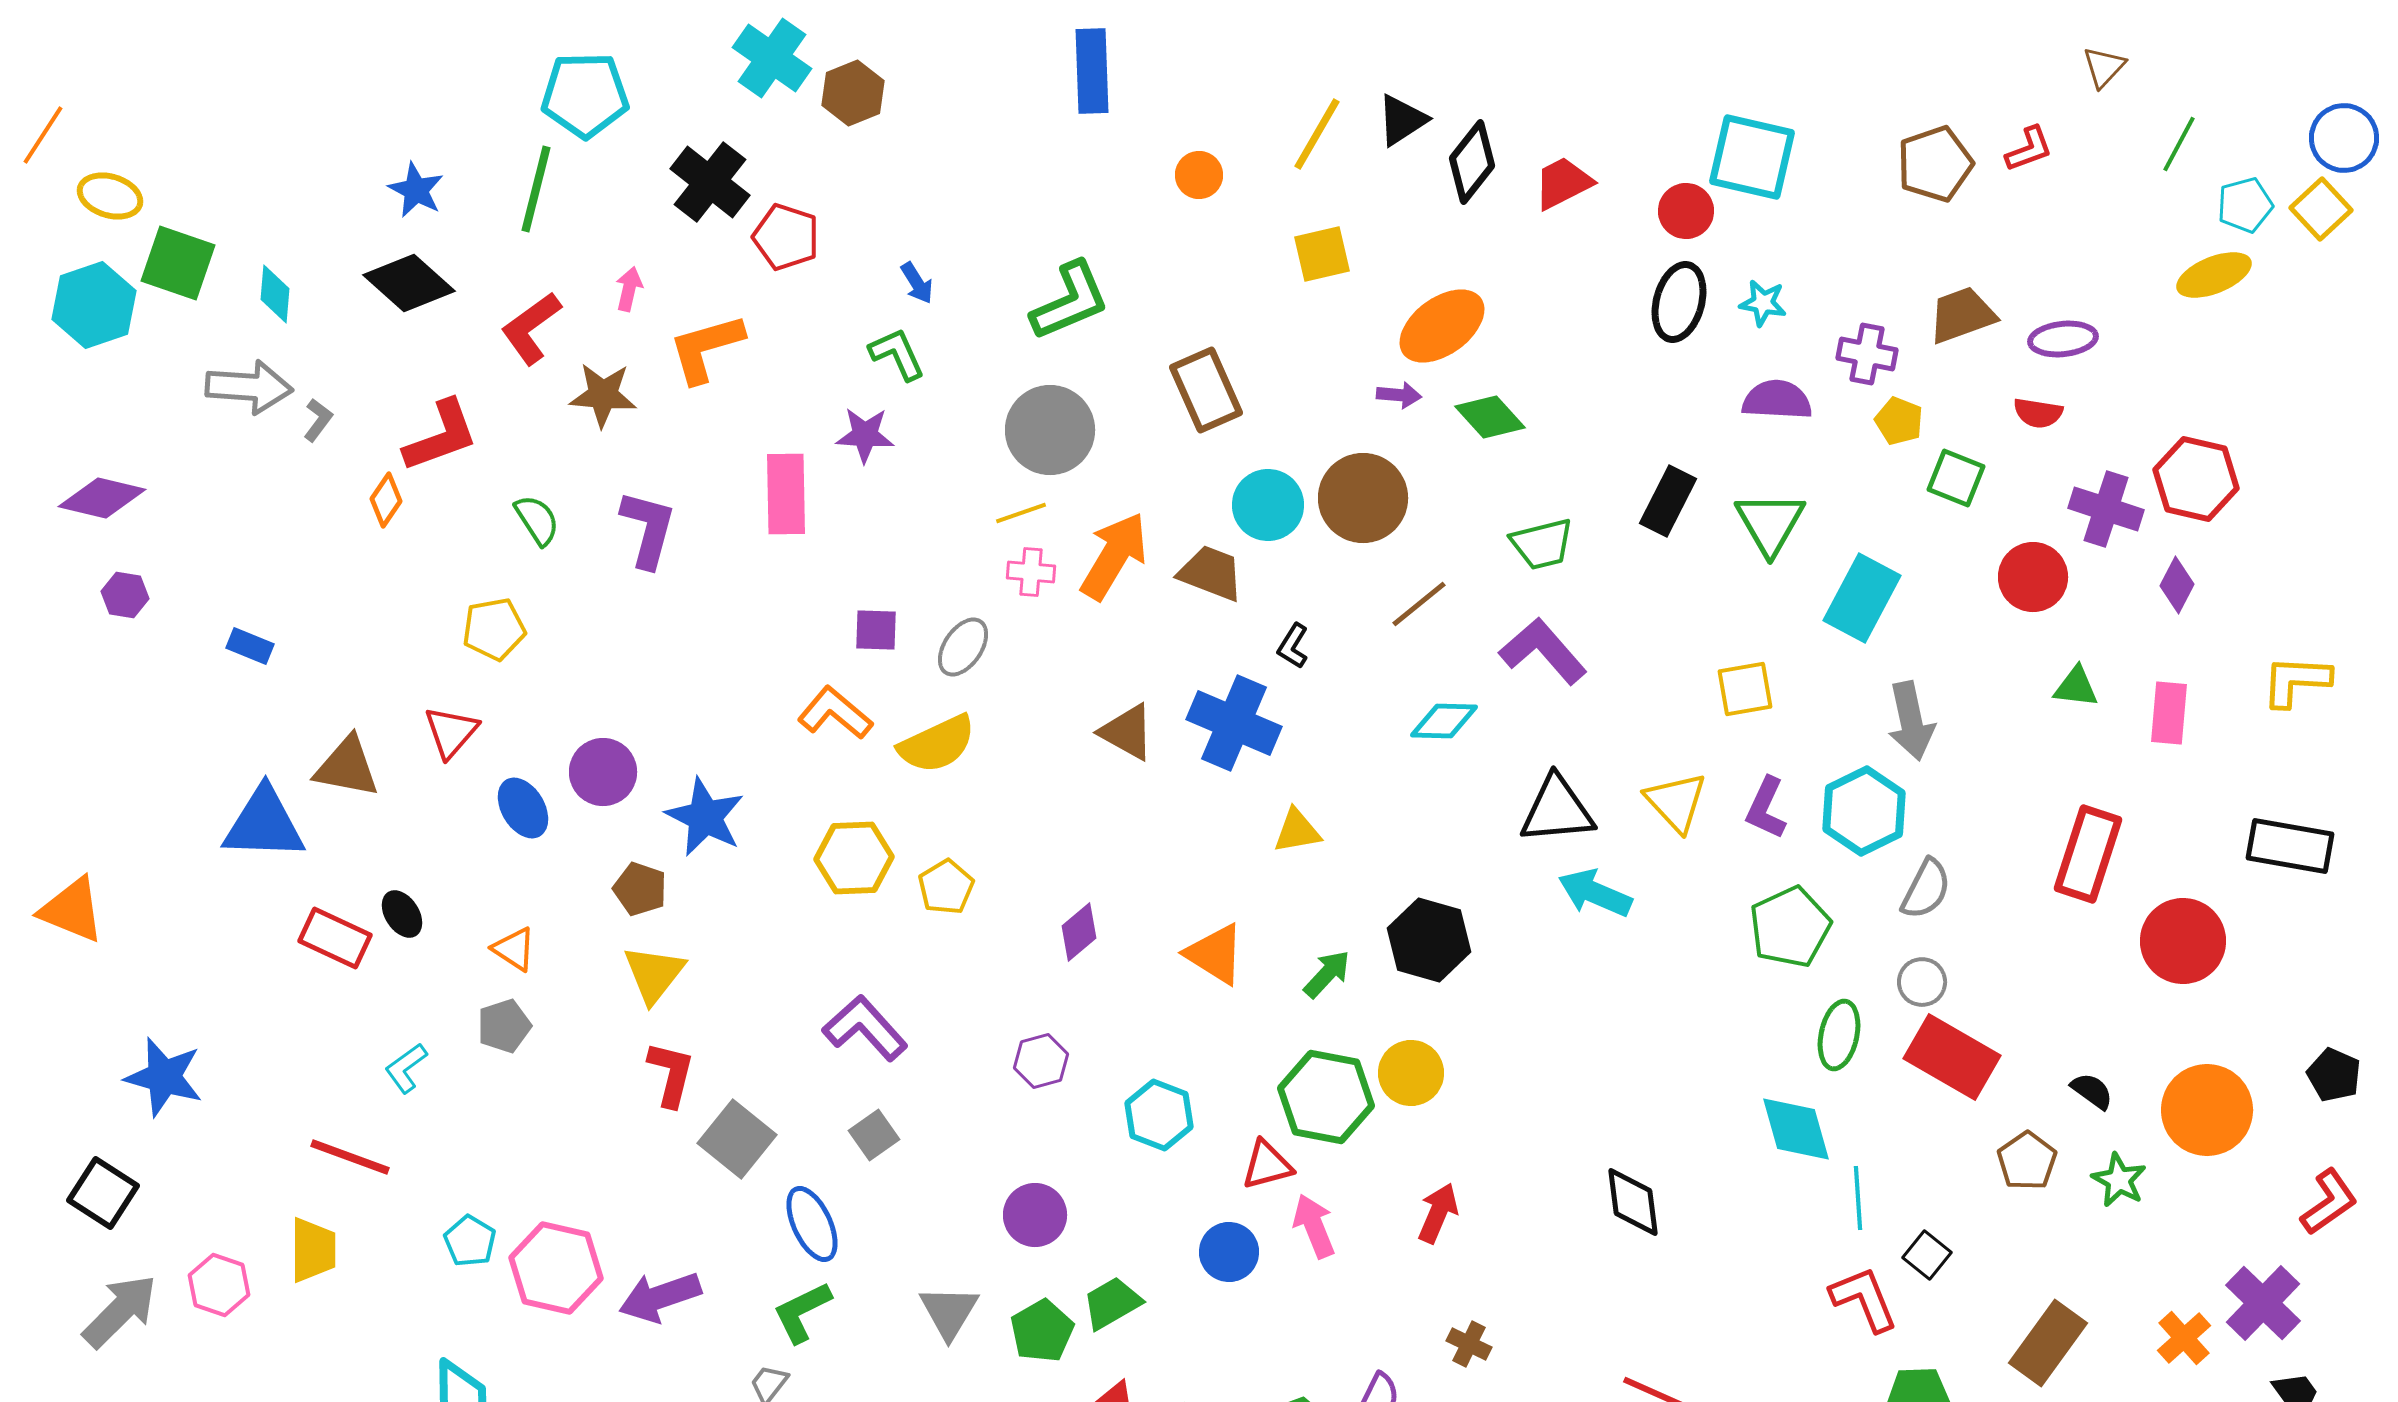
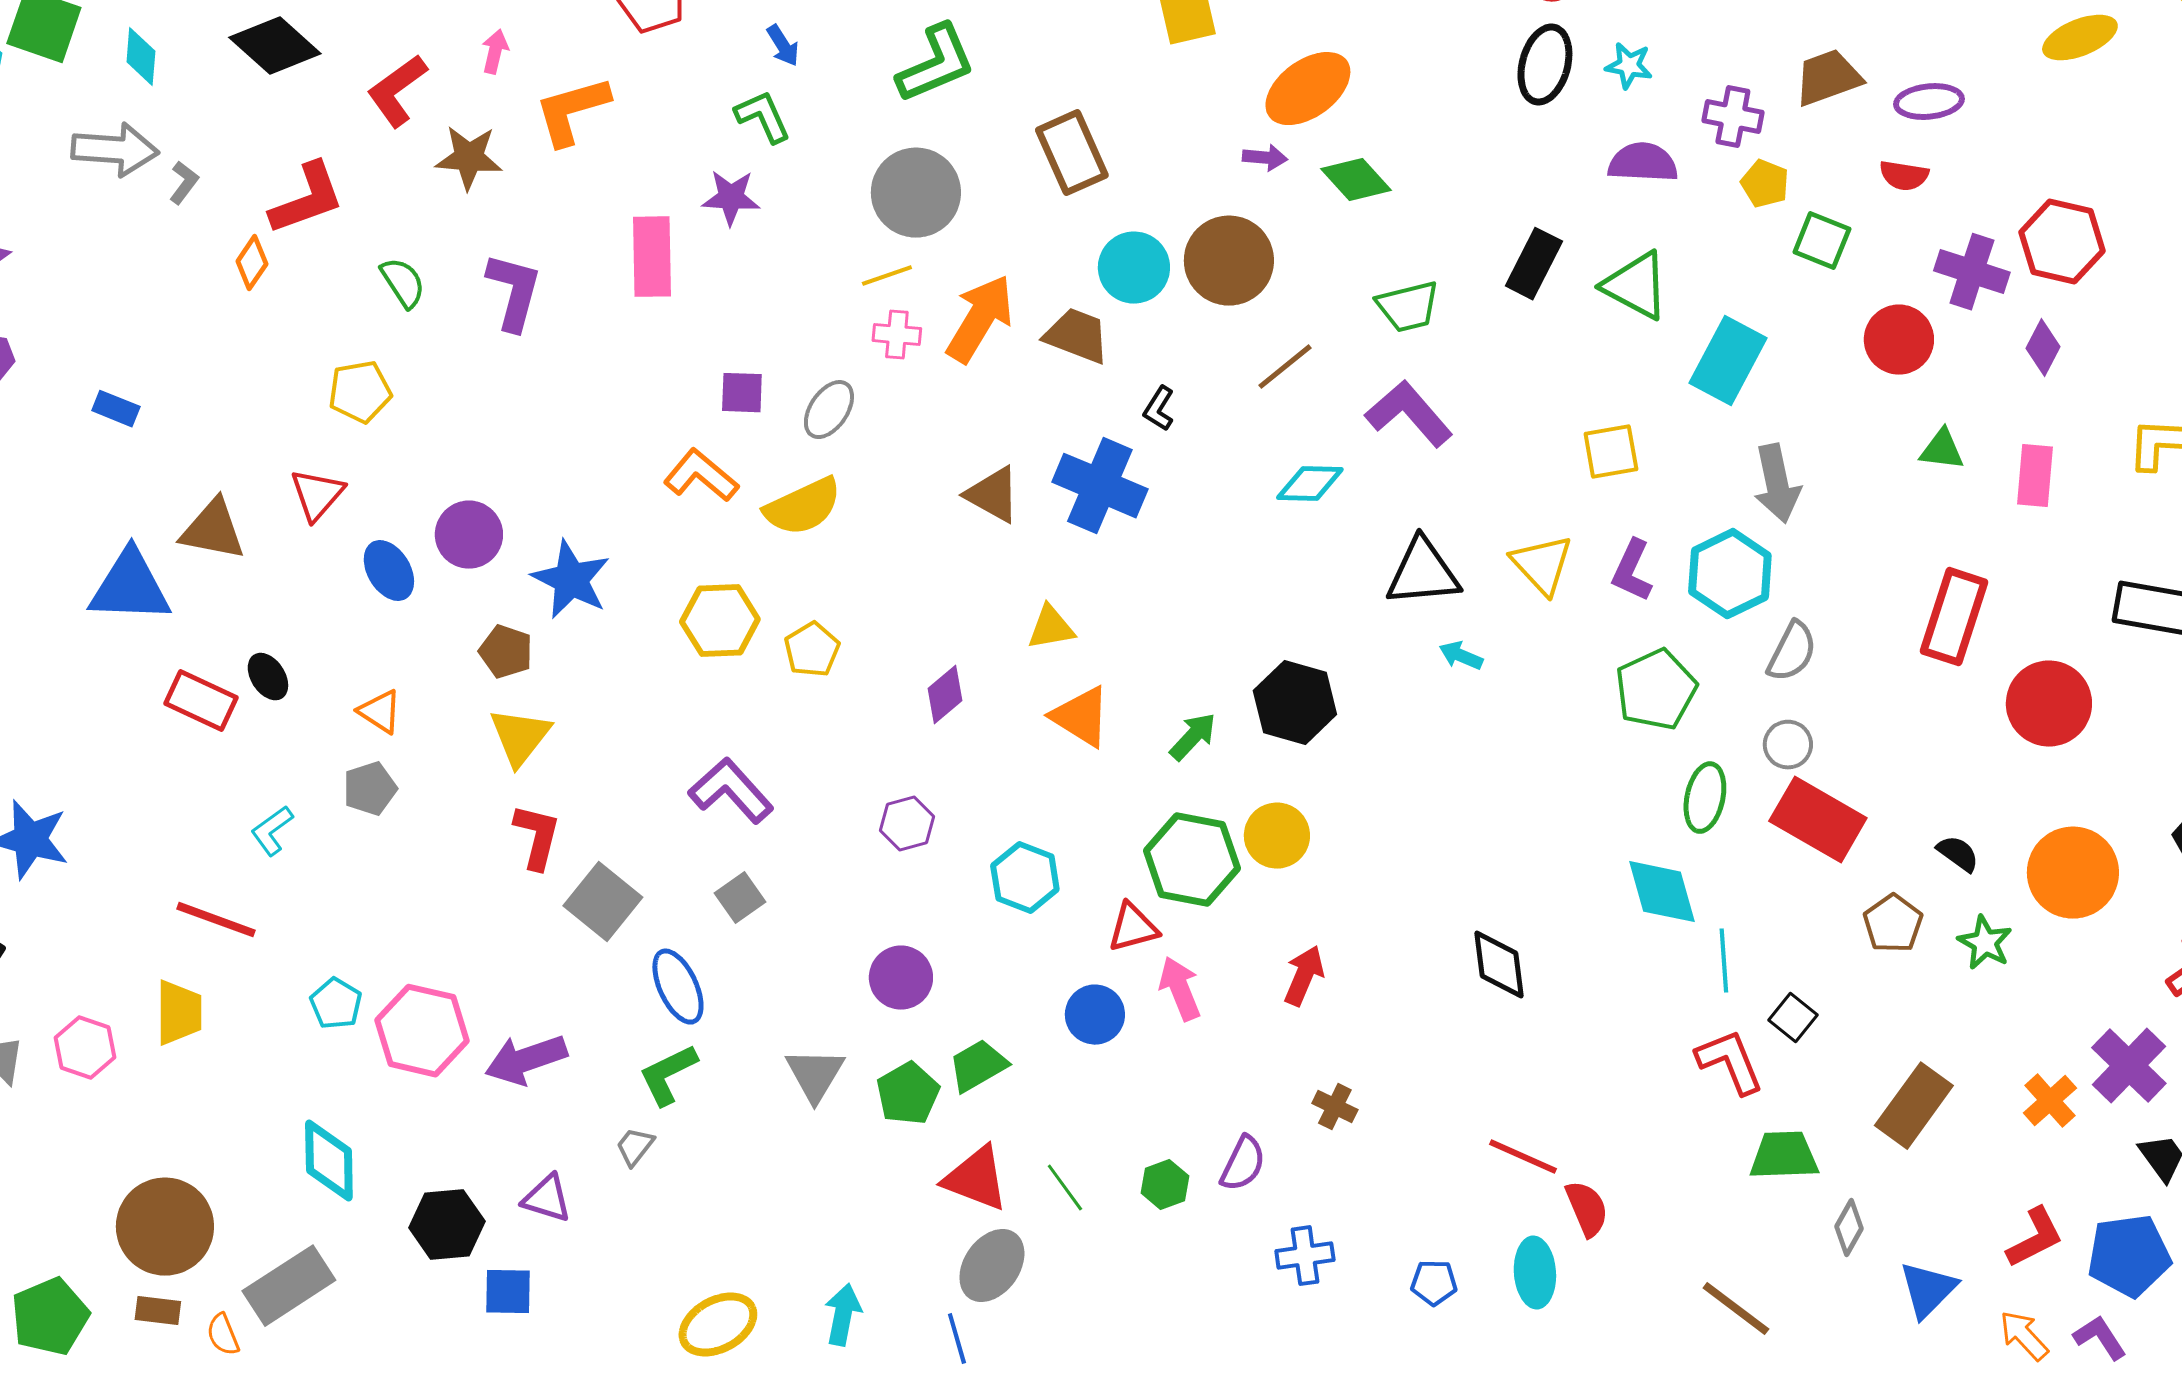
green triangle: (1770, 523) -> (1636, 286), turned -32
yellow triangle: (1297, 831) -> (1051, 628), moved
cyan arrow: (1595, 893) -> (1461, 656), size x0.6

